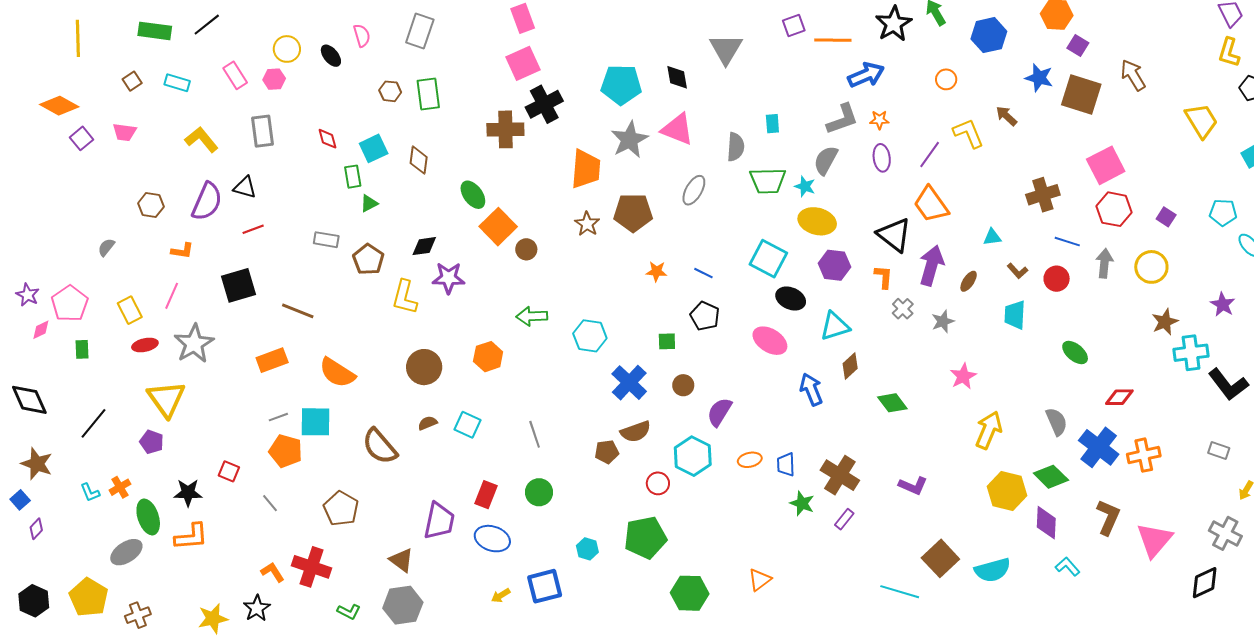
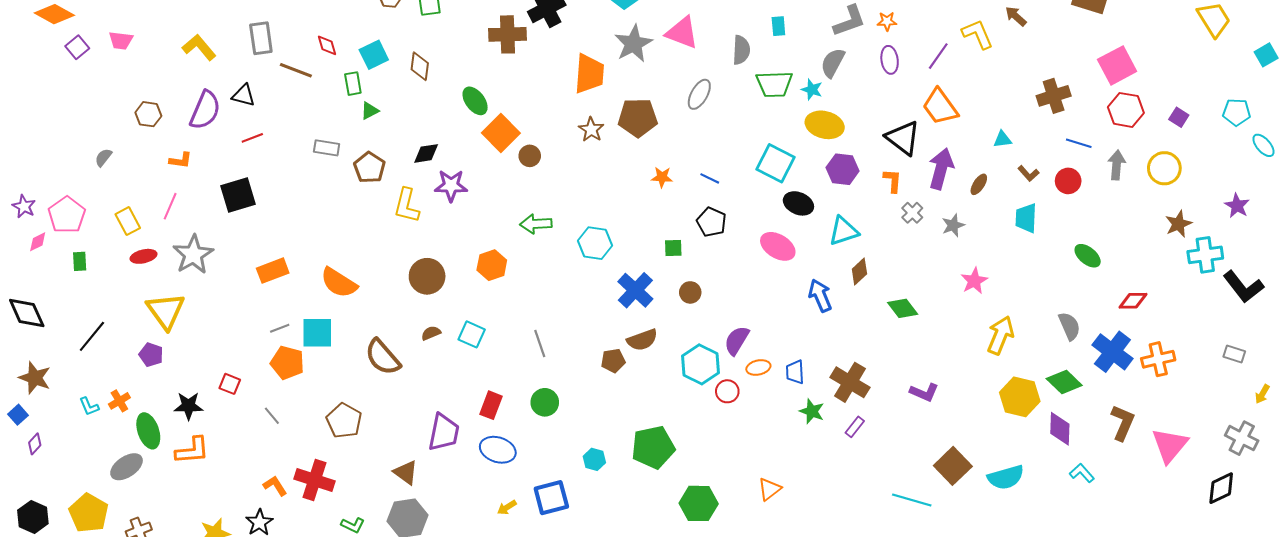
brown line: (298, 311) -> (296, 70), moved
purple semicircle: (719, 412) -> (737, 340), moved
red circle: (658, 483) -> (727, 391), moved

